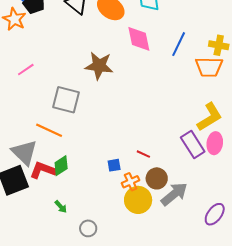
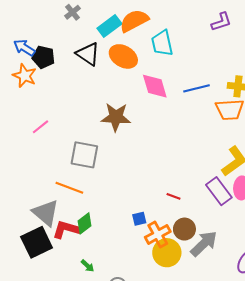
blue line: (179, 44) -> (196, 88), turned 55
red line: (143, 154) -> (174, 196), moved
orange cross: (131, 182) -> (158, 234), size x1.4

